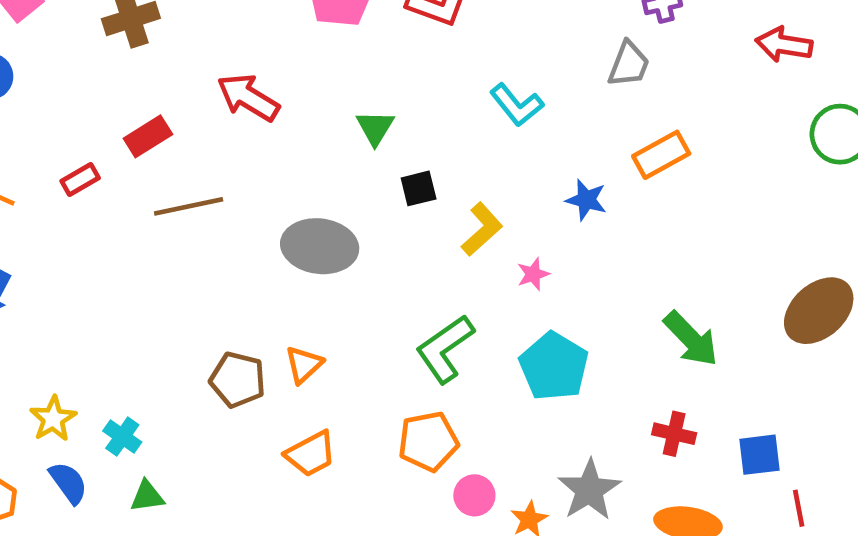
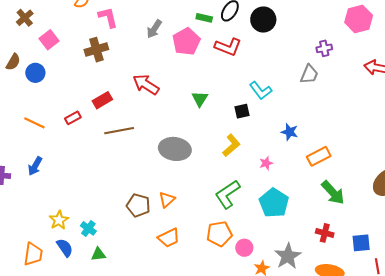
orange rectangle: (661, 155) -> (319, 156), moved
black square: (419, 188) -> (242, 111), moved
yellow L-shape: (482, 229) -> (231, 145), moved
pink circle: (474, 495) -> (244, 248), moved

